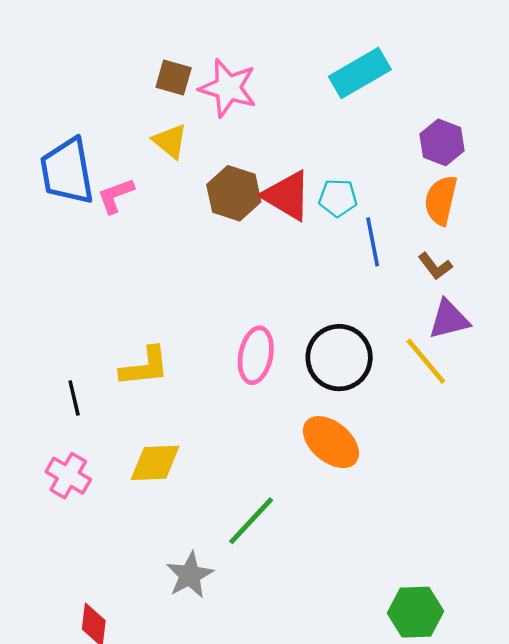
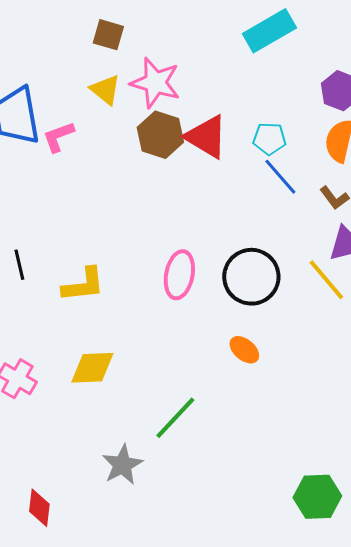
pink star: (228, 88) -> (155, 83), moved
cyan pentagon: (338, 198) -> (269, 139), moved
blue line: (373, 242) -> (280, 177), turned -30
black line: (74, 398) -> (19, 265), moved
orange ellipse: (331, 442) -> (244, 350), size x0.6

